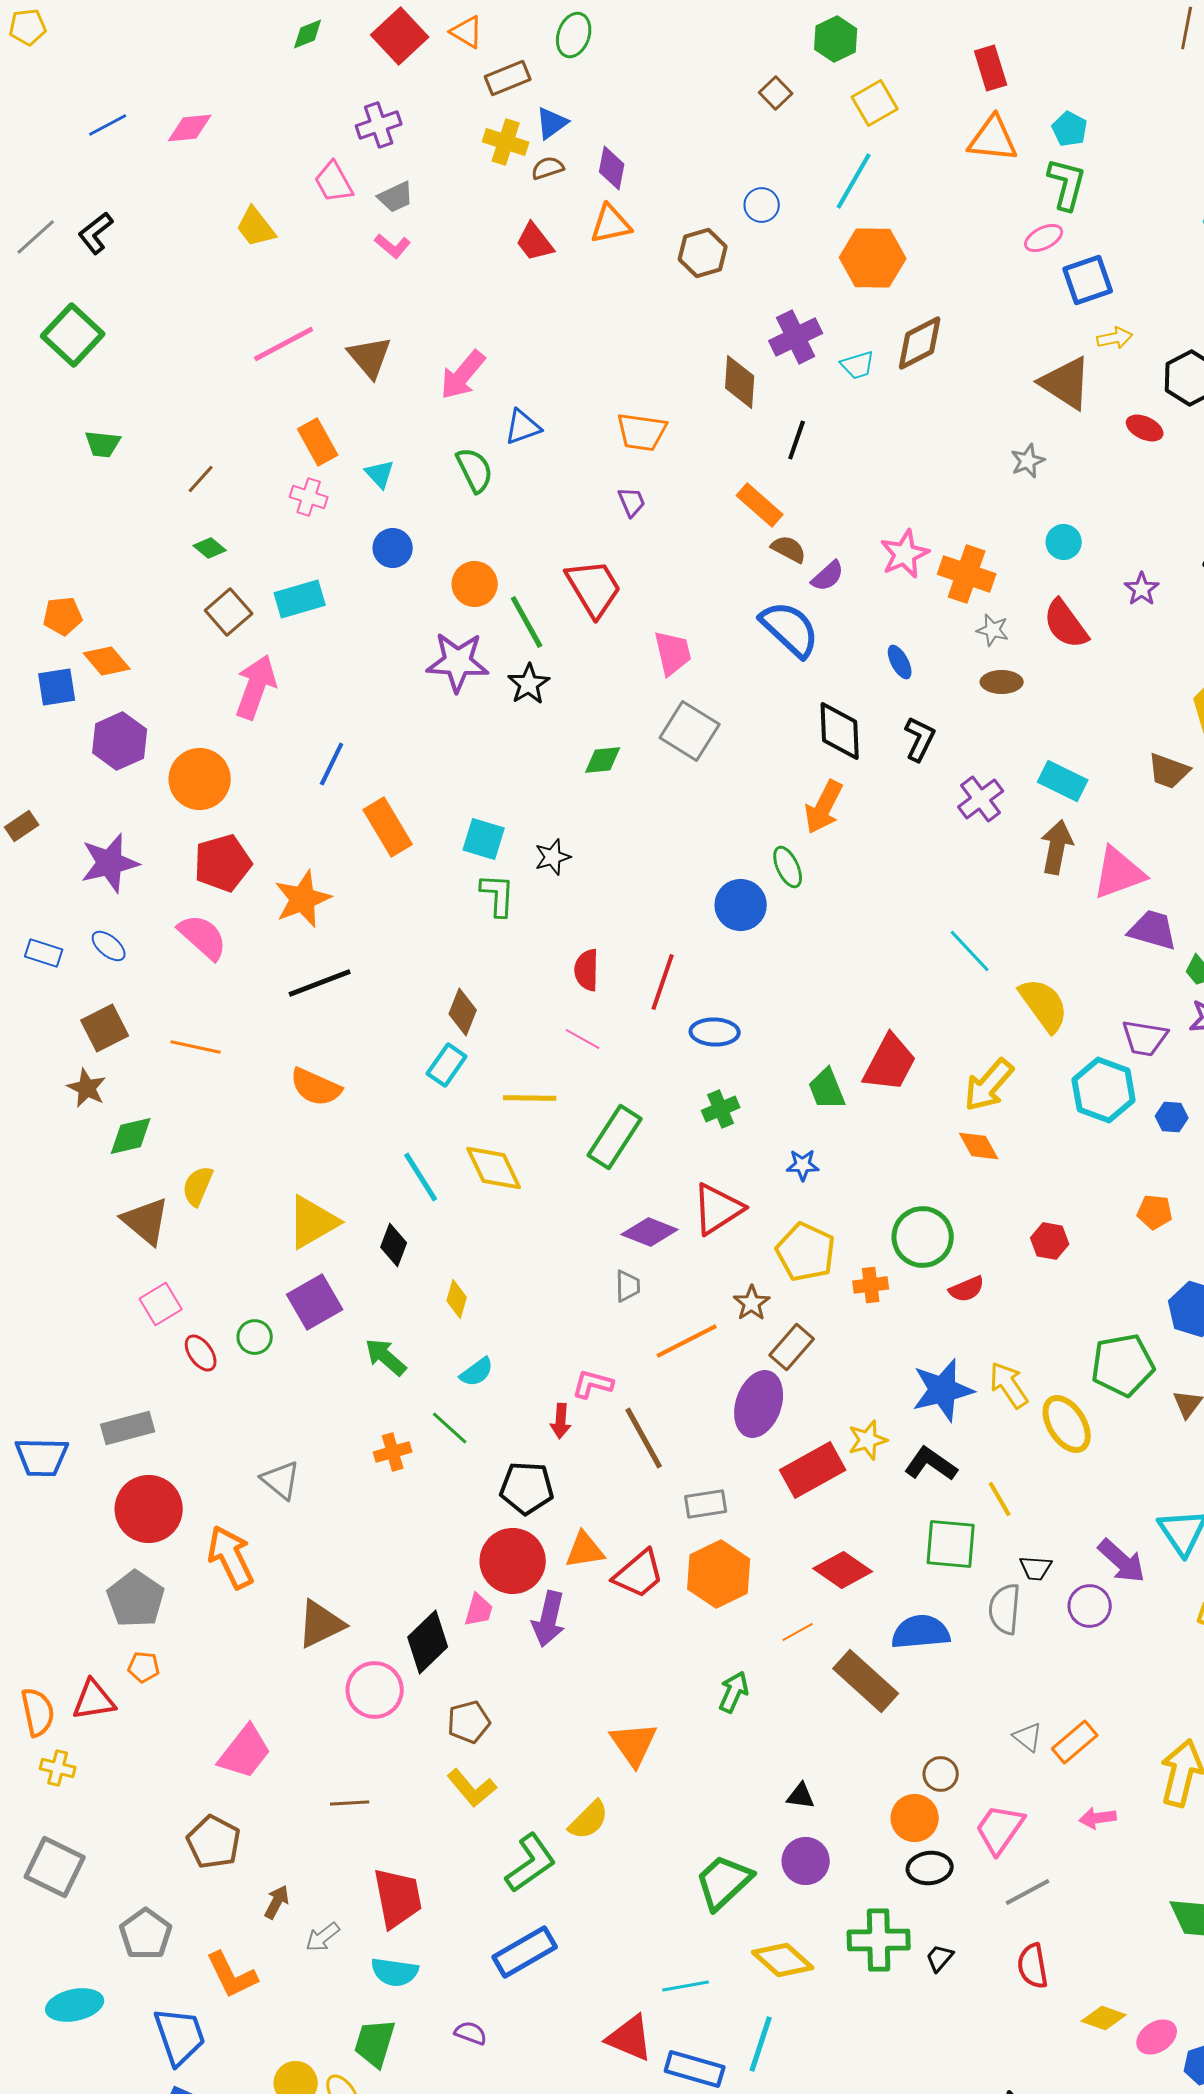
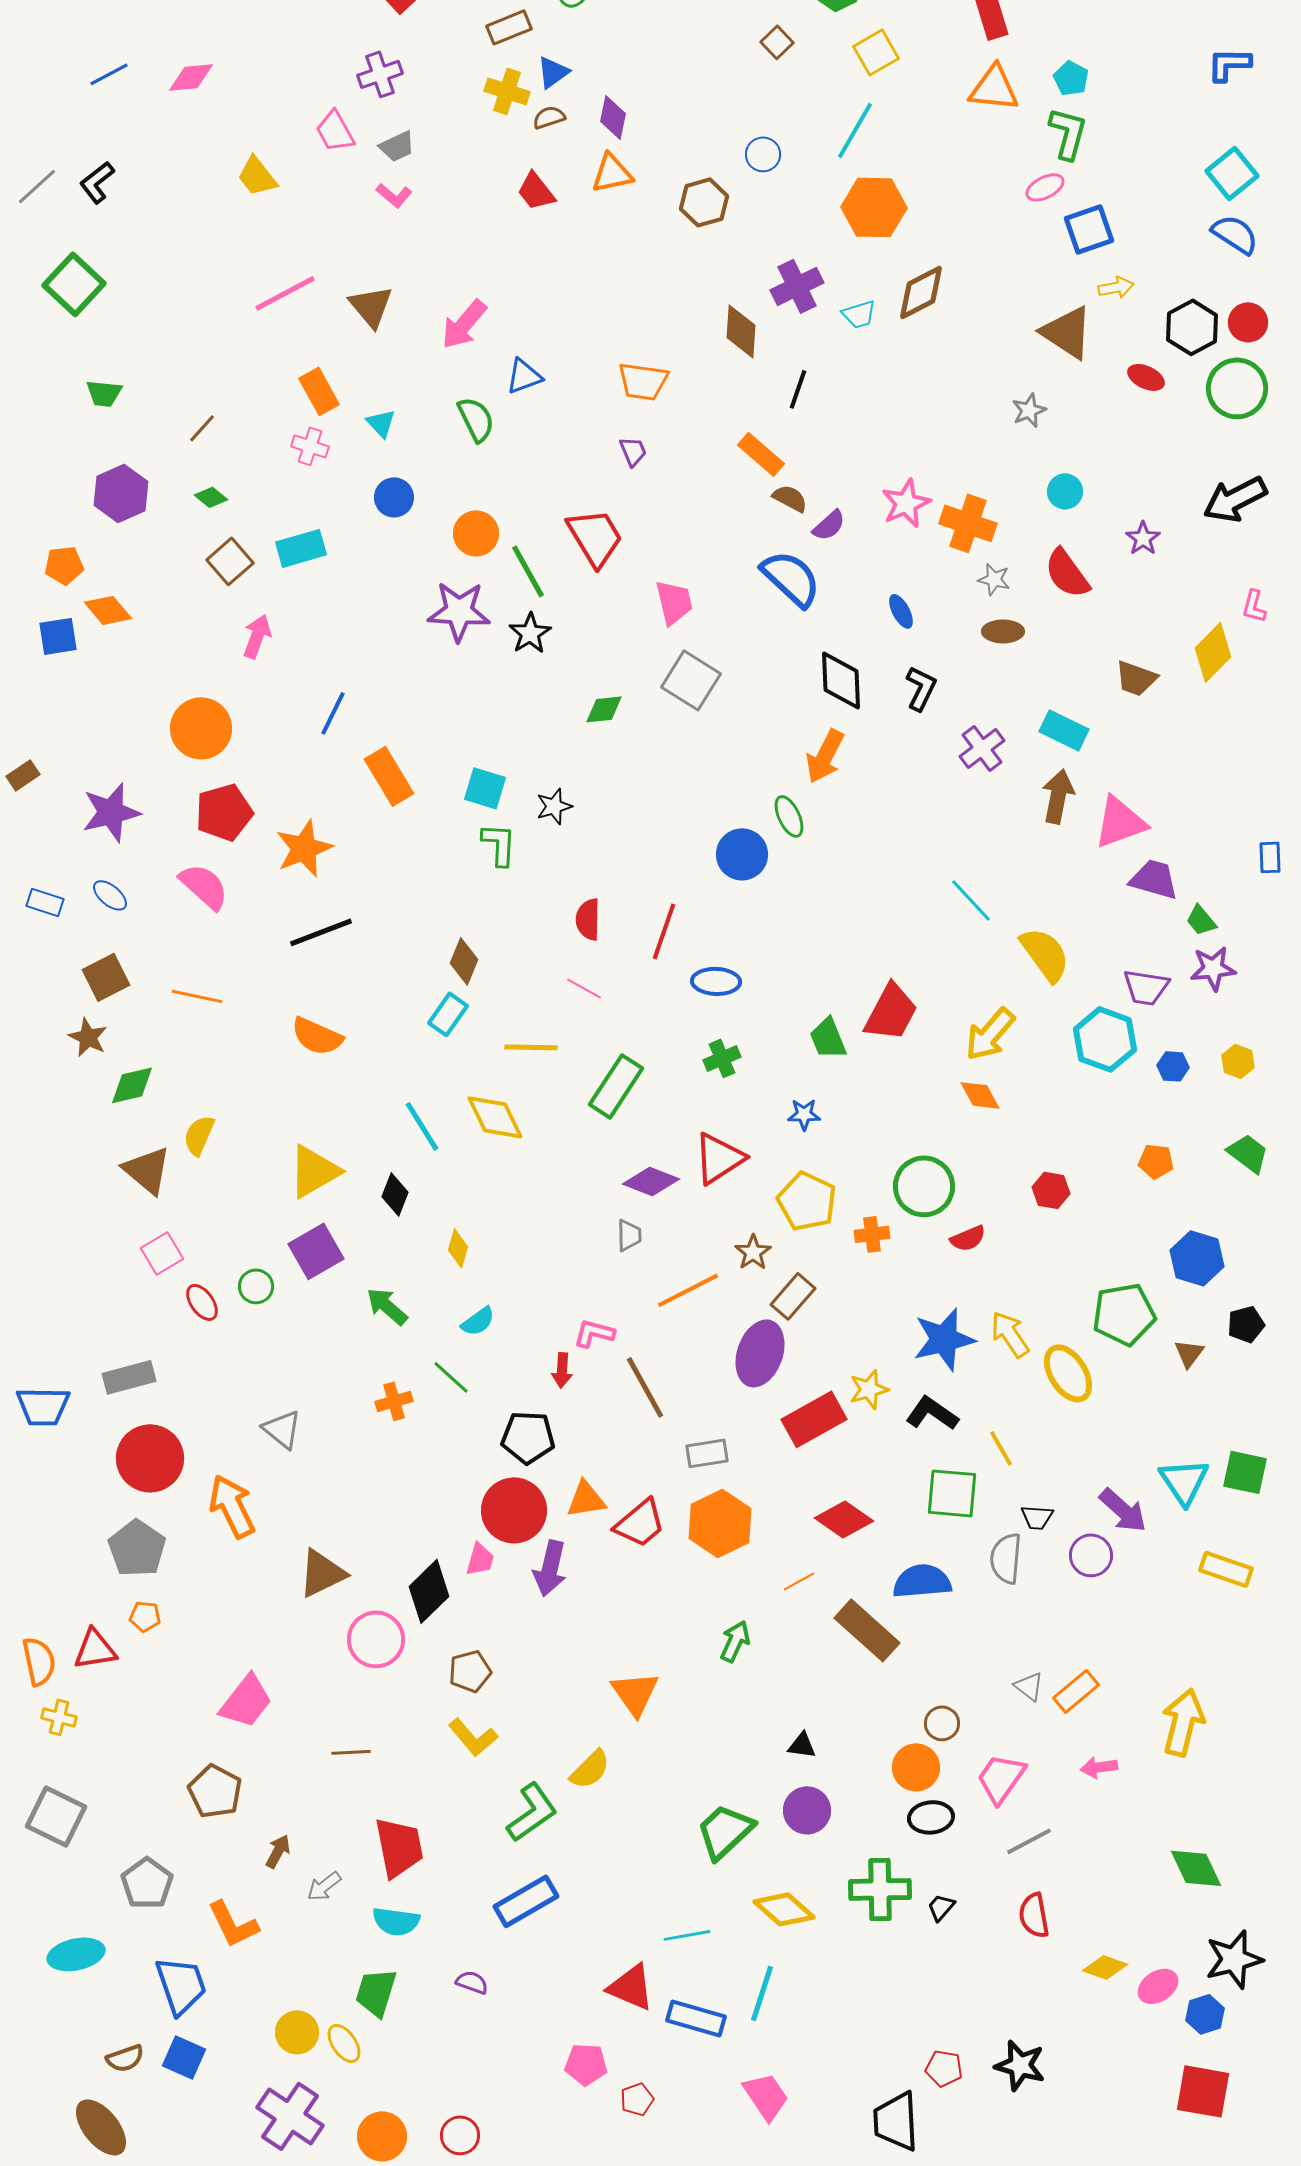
pink arrow: (256, 687) -> (257, 636), size x0.7
purple hexagon: (120, 741) -> (121, 493), moved
brown trapezoid: (1169, 771) -> (1136, 678), moved

